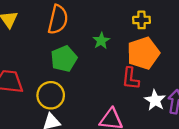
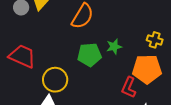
green pentagon: (64, 59) -> (89, 55), moved

